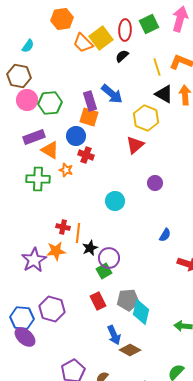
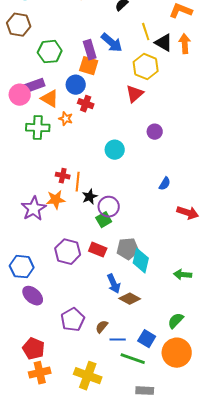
yellow line: (157, 67) -> (146, 32), moved
pink circle: (27, 100) -> (20, 95), moved
red rectangle: (98, 301) -> (98, 250), turned -42
purple hexagon: (52, 309) -> (68, 252), moved
purple ellipse: (25, 337) -> (33, 296), moved

